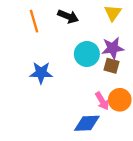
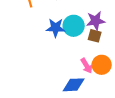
blue star: (41, 73) -> (56, 28), moved

